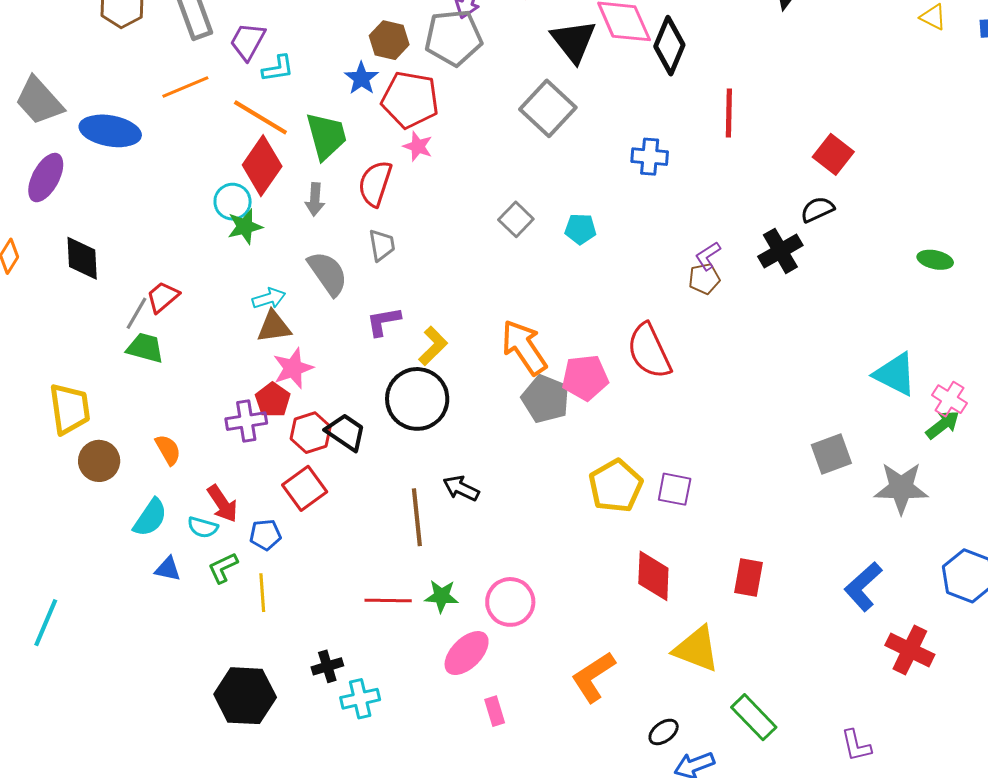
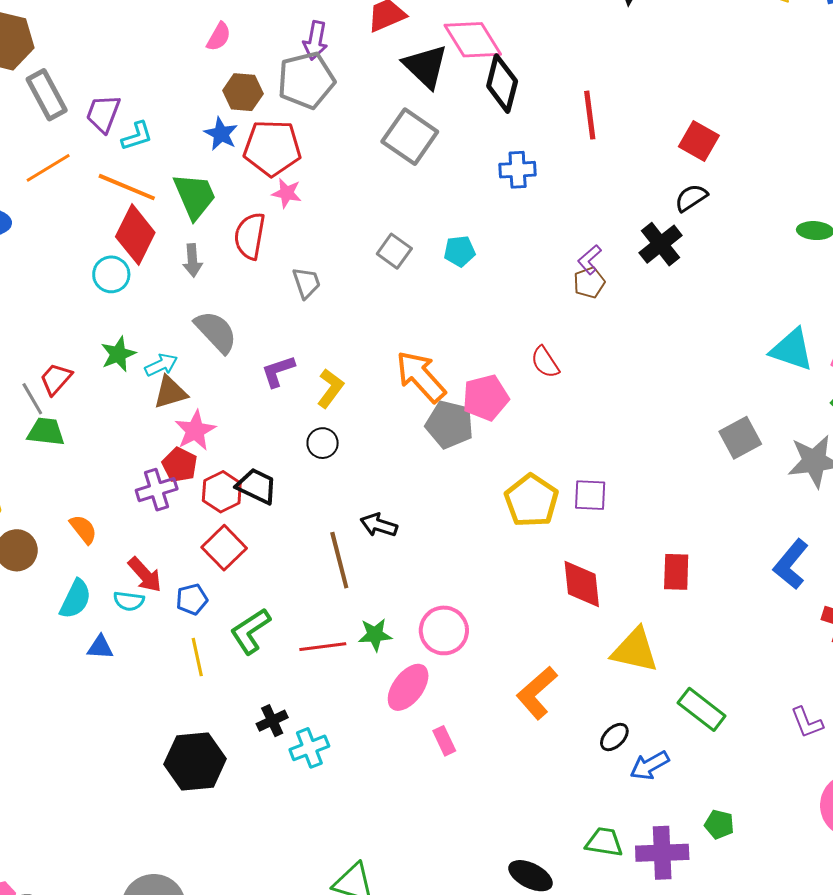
black diamond: (669, 46) -> (502, 84), moved
green star: (245, 227) -> (118, 354), moved
gray trapezoid: (382, 245) -> (306, 283), moved
gray line: (136, 313) -> (32, 399), turned -52
red semicircle: (649, 351) -> (545, 362), size x0.6
black circle: (417, 399) -> (323, 443), size x0.5
green L-shape: (223, 568) -> (250, 631), moved, size x1.4

